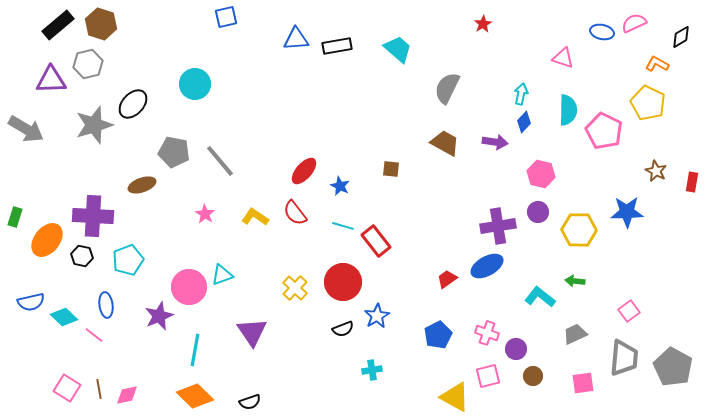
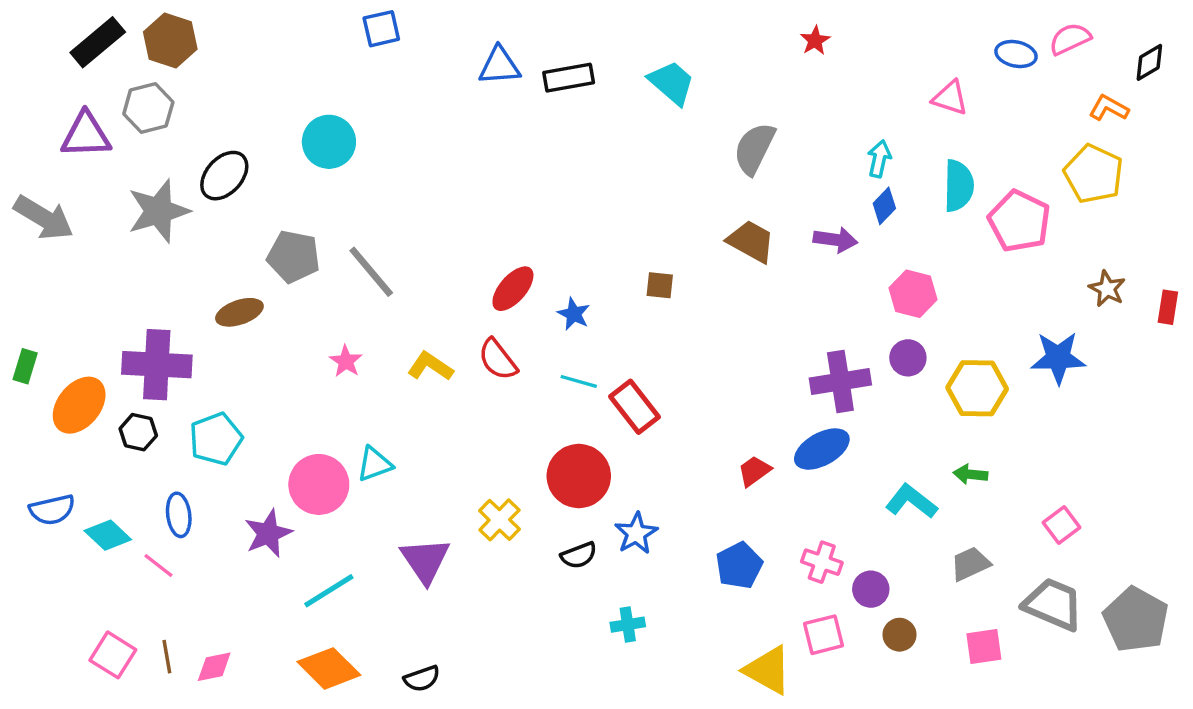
yellow cross: (295, 288) -> (499, 520), moved
cyan line: (195, 350) -> (329, 591), turned 48
gray trapezoid: (624, 358) -> (1053, 604), turned -72

